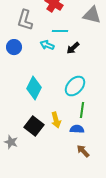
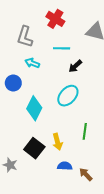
cyan arrow: (47, 45) -> (32, 63), moved
blue circle: (14, 47) -> (13, 83), moved
cyan ellipse: (75, 86) -> (68, 96), moved
blue semicircle: (77, 129) -> (65, 166), moved

